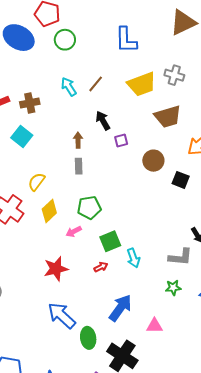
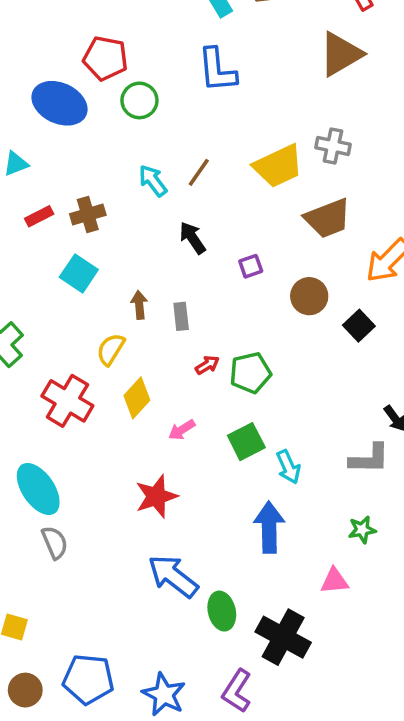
blue L-shape: (126, 40) -> (217, 70), moved
black arrow: (103, 121) -> (192, 238), moved
brown arrow: (78, 140) -> (139, 305), moved
black square: (181, 180) -> (359, 326), turned 30
green pentagon: (89, 208) -> (250, 373), moved
red arrow: (101, 267) -> (207, 365), moved
green star: (173, 288) -> (362, 530), moved
blue arrow: (120, 308) -> (269, 527), moved, turned -32

